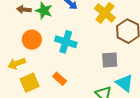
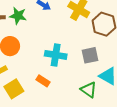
cyan cross: (66, 42) -> (56, 55), moved

